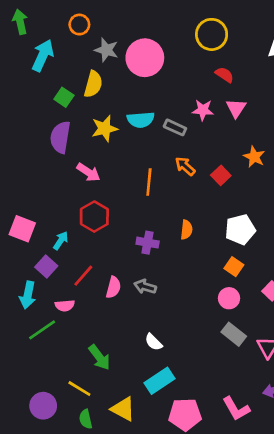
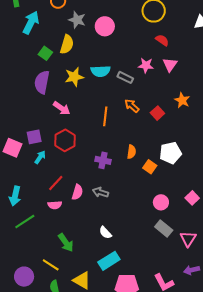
pink circle: (145, 58) -> (105, 26), size x0.7
purple square: (46, 267) -> (34, 137), moved, turned 35
orange square: (234, 267) -> (150, 167), moved
pink semicircle: (65, 306) -> (55, 205), moved

